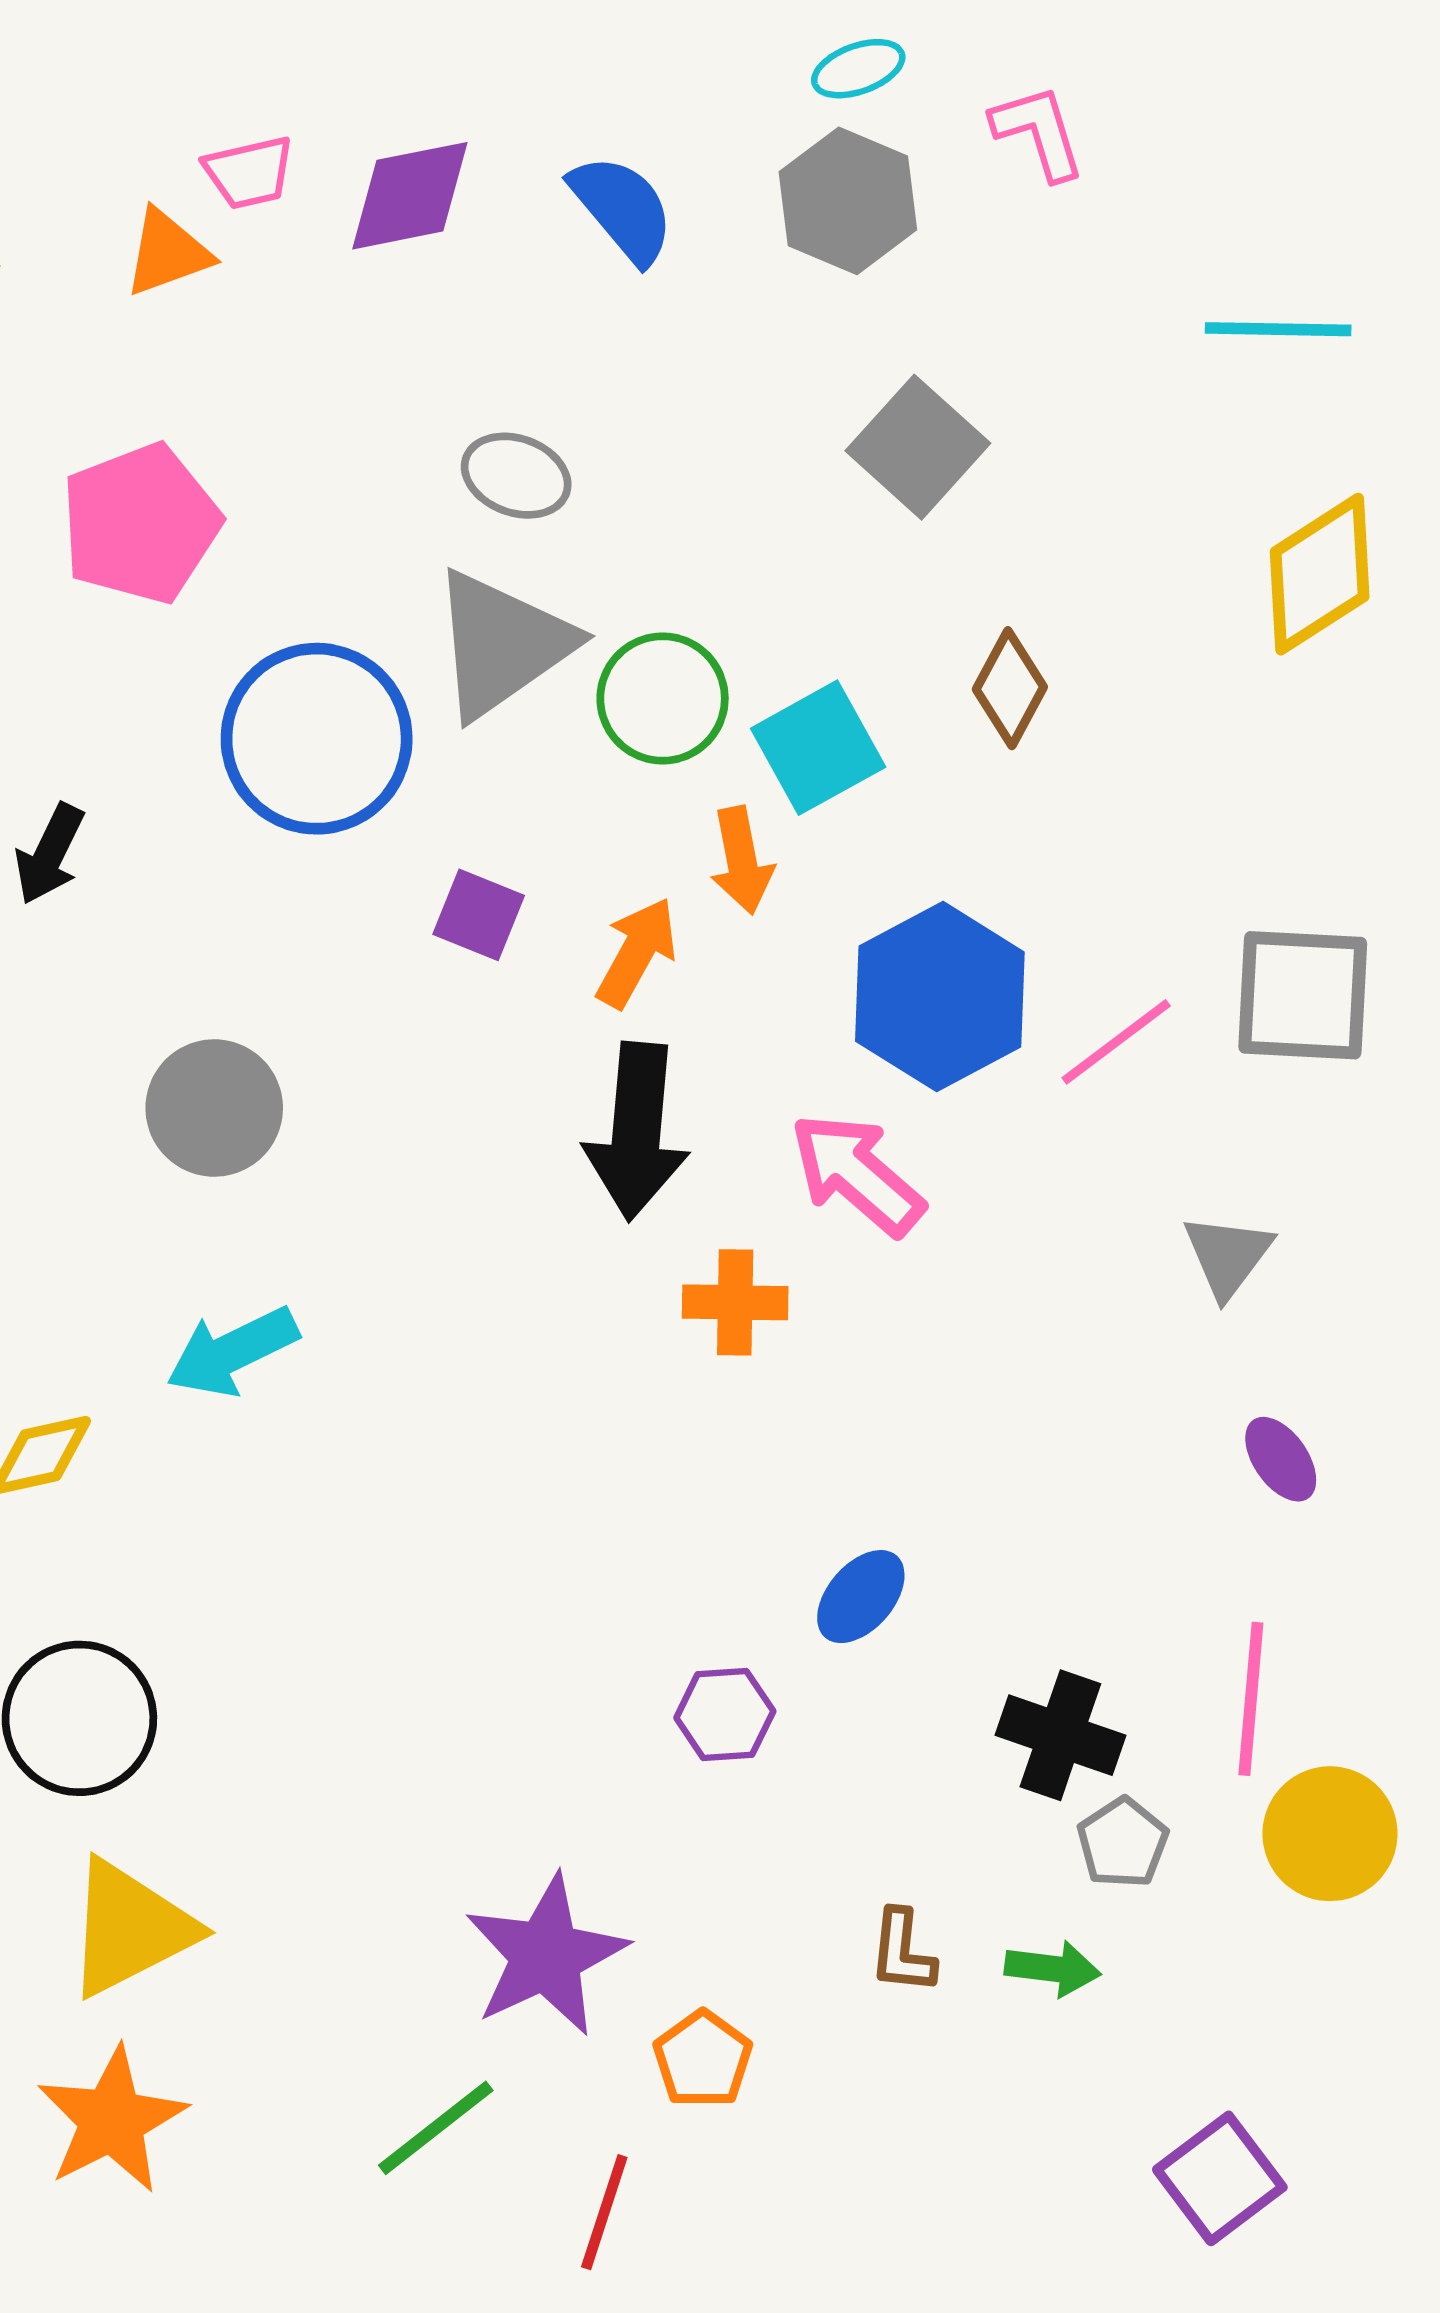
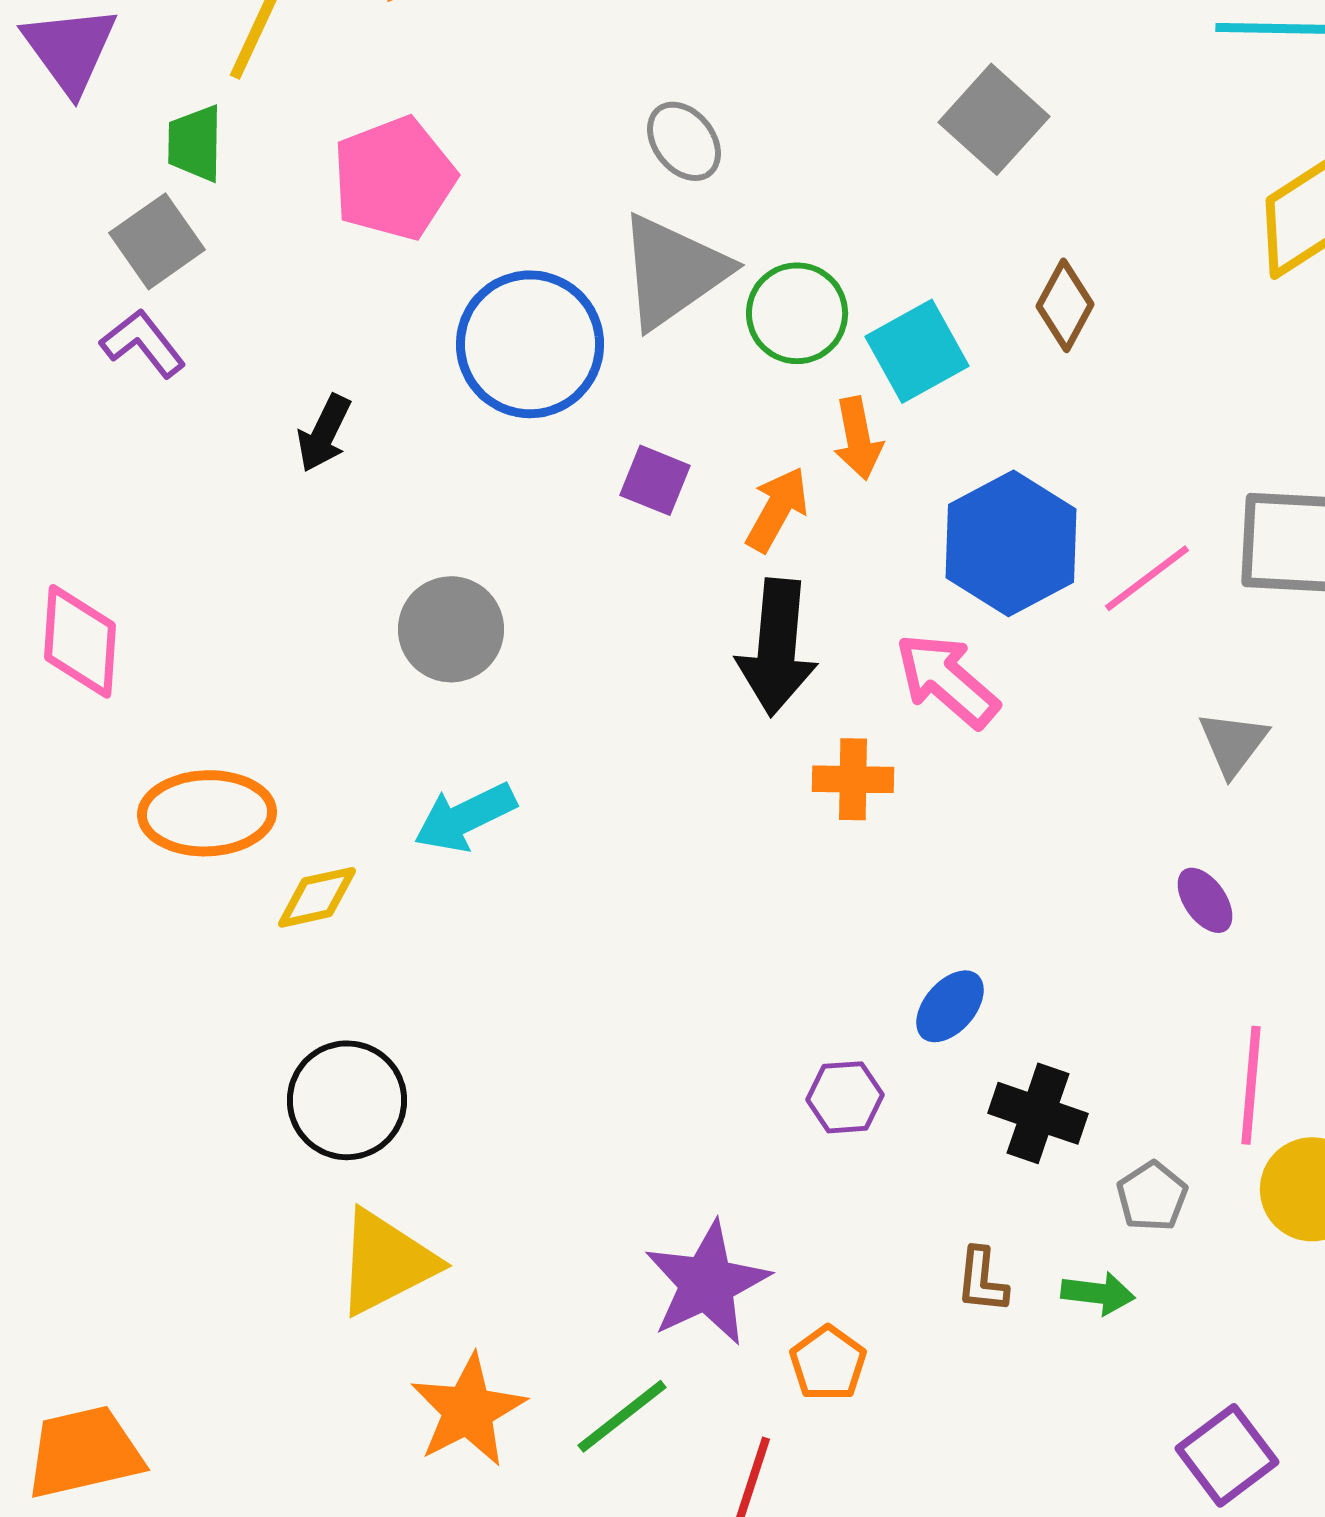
gray ellipse: (516, 476) -> (684, 141), turned 32
purple ellipse: (1281, 1459) -> (1205, 900), moved
black cross: (1060, 1735) -> (1038, 1113), moved
orange star: (112, 2120) -> (468, 1410), moved

